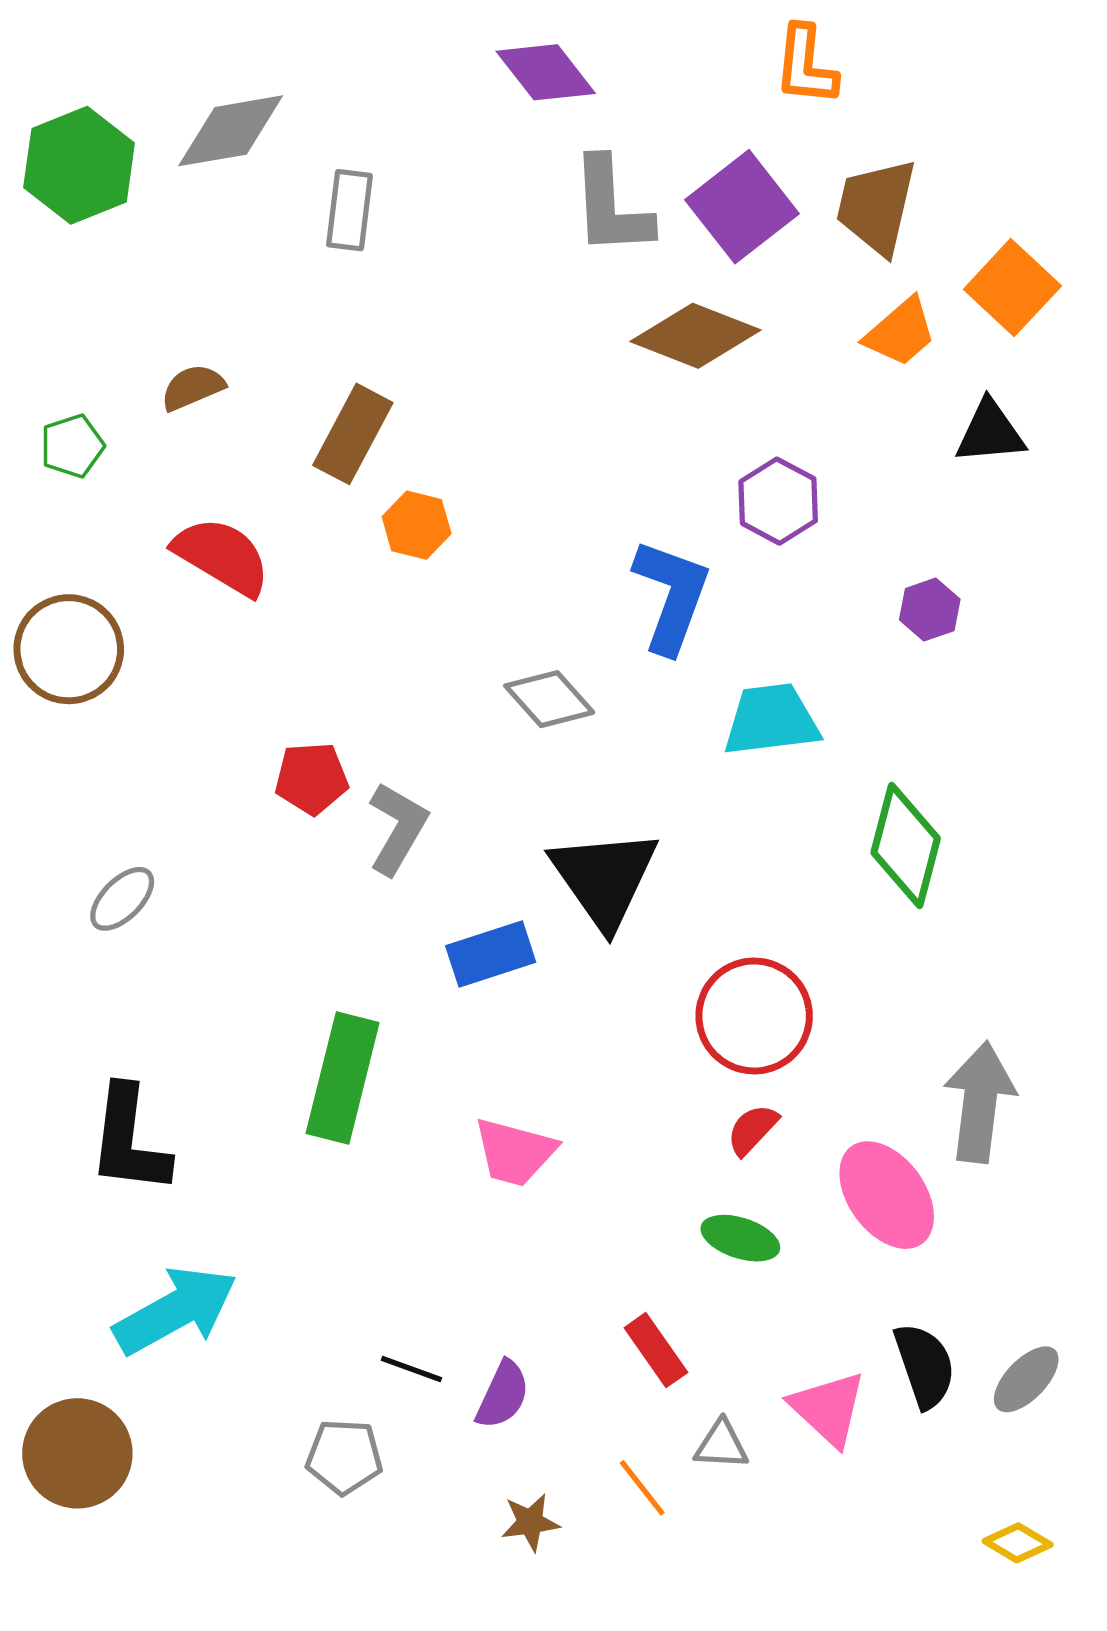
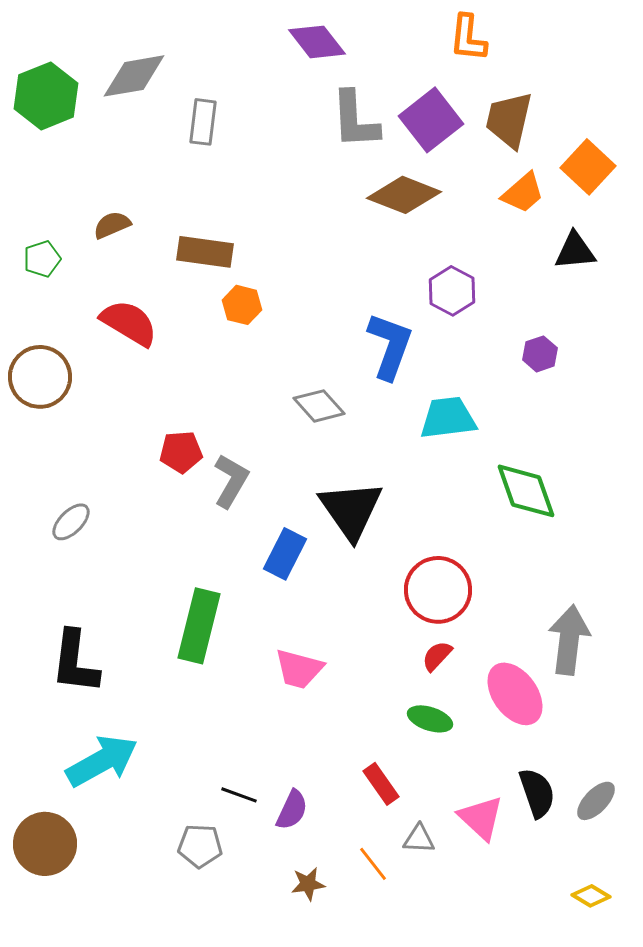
brown rectangle: (353, 434) -> (205, 252), turned 70
green diamond: (906, 845) -> (526, 491), turned -34
blue rectangle: (491, 954) -> (285, 554), turned -45

